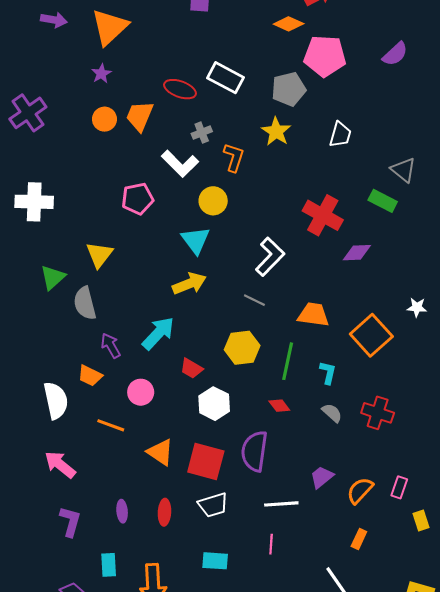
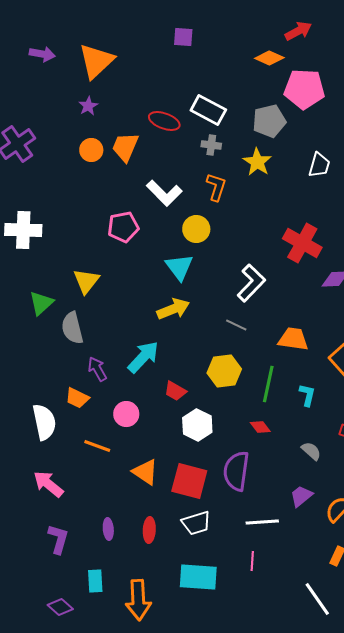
gray cross: (202, 133) -> (211, 145), moved, turned 30
gray semicircle: (332, 413) -> (311, 451), moved
cyan rectangle: (215, 561) -> (198, 577), size x1.5

